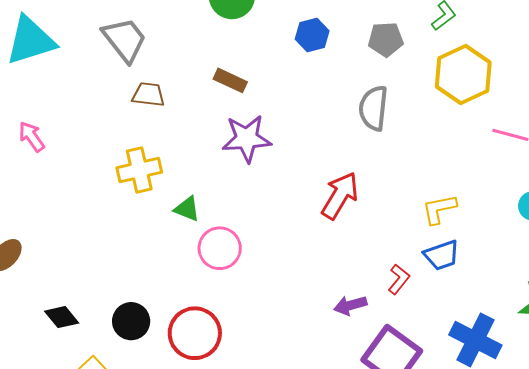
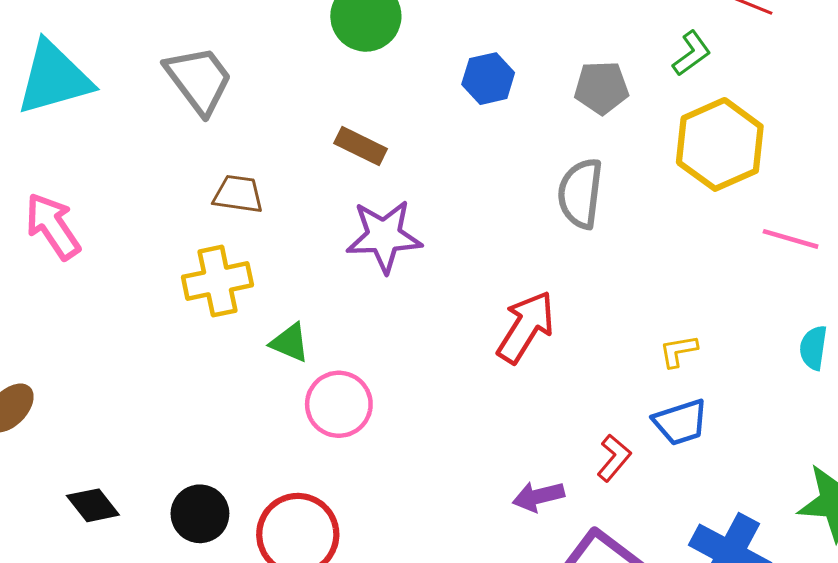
brown trapezoid: (148, 95) -> (238, 194), moved
pink arrow: (32, 137) -> (53, 226), size x1.4
yellow L-shape: (439, 209) -> (678, 351), size x0.7

